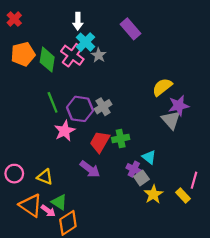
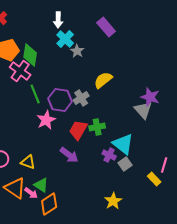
pink cross: (72, 55) -> (20, 71), moved
yellow semicircle: (162, 87) -> (103, 80), moved
purple star: (179, 106) -> (150, 97), turned 30
cyan triangle: (149, 157) -> (123, 144), size x1.6
gray square: (141, 178) -> (125, 164), moved
yellow star: (153, 194) -> (113, 201), moved

